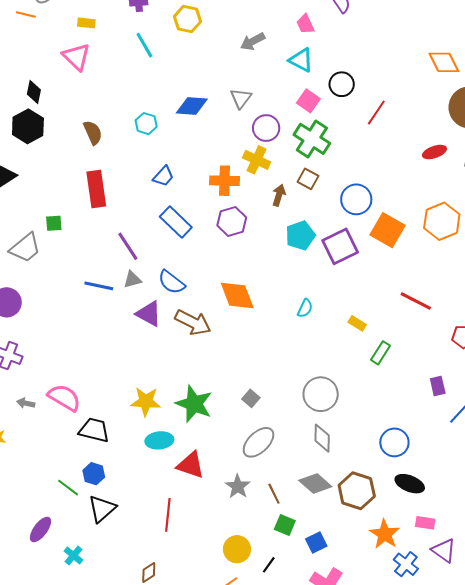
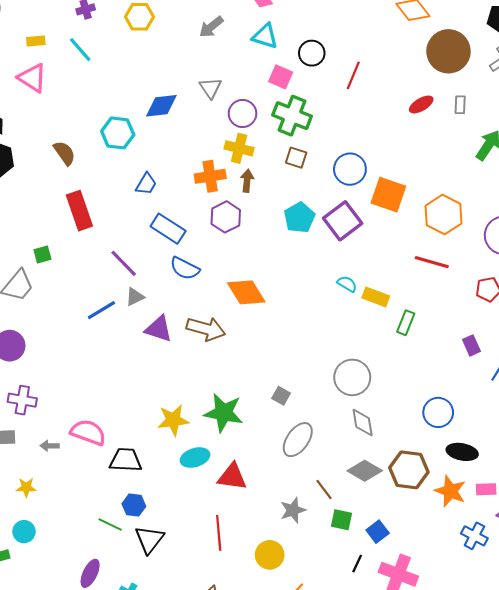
cyan line: (144, 45) -> (80, 50), moved
cyan hexagon: (146, 124) -> (118, 133), size x1.4
brown arrow: (279, 195) -> (247, 181), moved
orange hexagon: (442, 221) -> (443, 215), moved
blue semicircle: (171, 282) -> (185, 268), moved
blue line: (99, 286) -> (101, 310), turned -32
cyan semicircle: (305, 308) -> (347, 284), moved, turned -72
yellow rectangle: (357, 323) -> (376, 297), size x1.4
gray star: (238, 486) -> (293, 510), moved, turned 30
orange star: (385, 534) -> (450, 491), moved
yellow circle: (237, 549) -> (270, 555), moved
black line: (269, 565) -> (357, 564), moved

